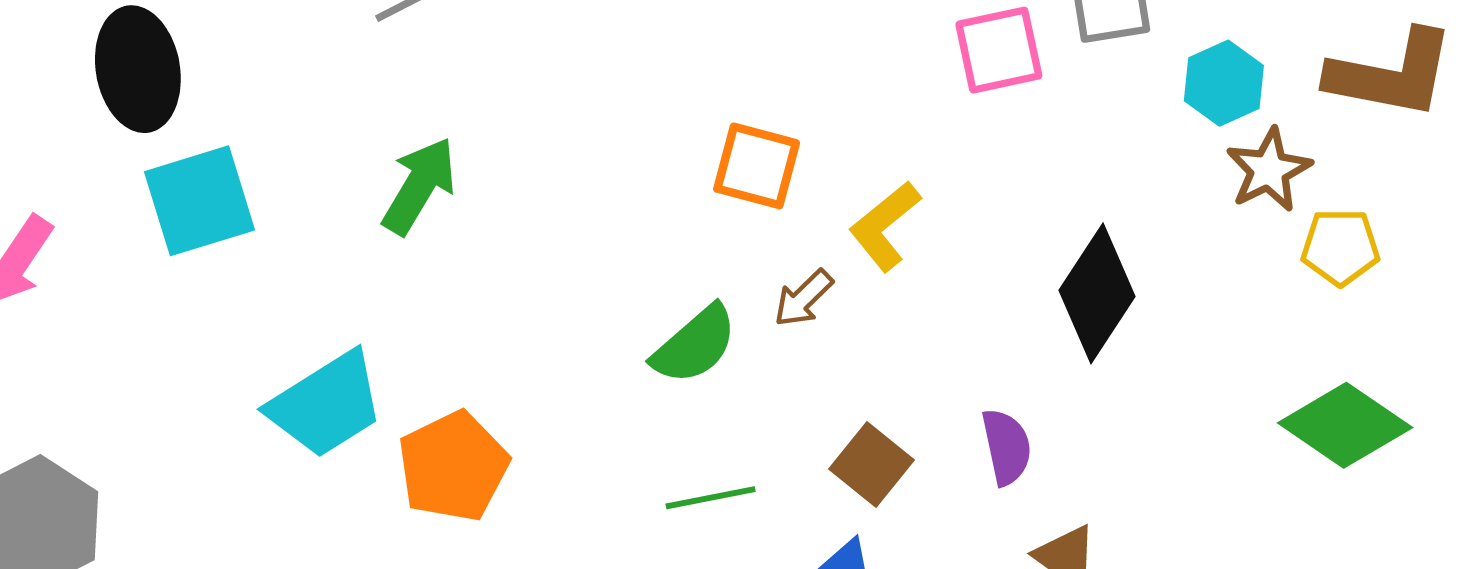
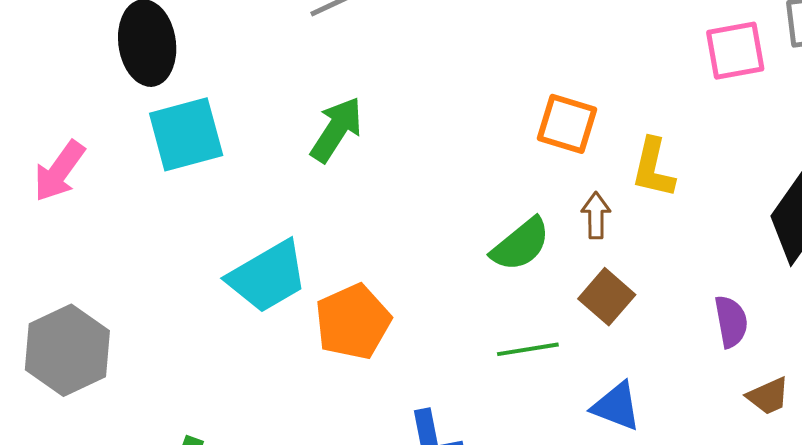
yellow L-shape: (885, 226) -> (653, 168), turned -40
brown arrow: (803, 298) -> (596, 215), turned 132
brown square: (871, 465) -> (607, 297), moved

